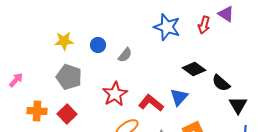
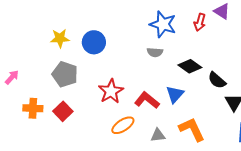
blue circle: (98, 45) -> (94, 42), size x1.5
gray semicircle: (125, 55) -> (155, 52), moved, turned 56

